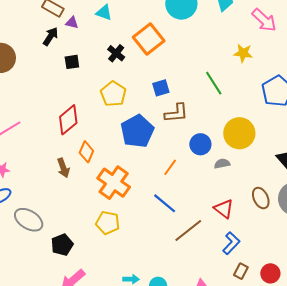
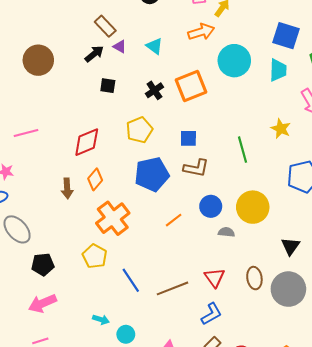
blue line: (165, 203) -> (131, 280), moved

